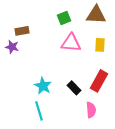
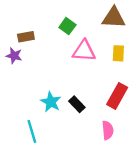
green square: (64, 18) -> (67, 26), moved, turned -32
black rectangle: (74, 88) -> (77, 104), moved
cyan line: (39, 111) -> (32, 131), moved

